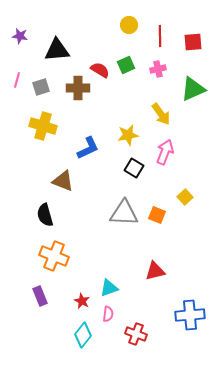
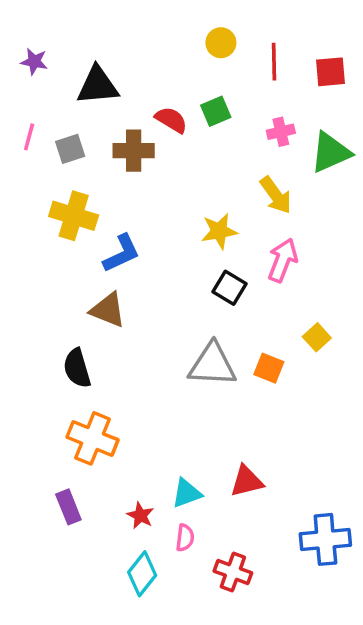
pink cross: (158, 69) -> (281, 132), moved
blue L-shape: (88, 148) -> (122, 253), moved
red triangle: (155, 271) -> (247, 481), moved

